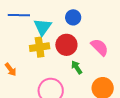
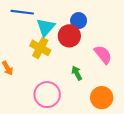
red circle: (66, 45) -> (69, 36), moved
yellow cross: (40, 47) -> (40, 48), turned 30

